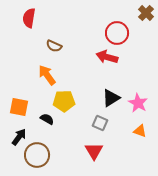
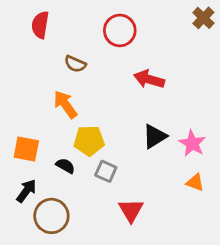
red circle: (117, 33) -> (120, 30), moved
gray square: (100, 123) -> (106, 171), moved

